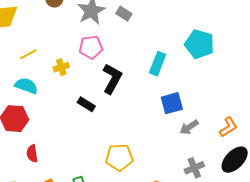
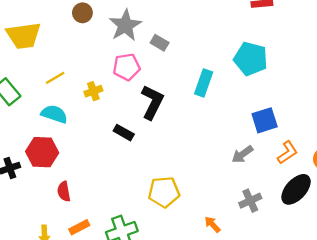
gray rectangle: (124, 14) -> (160, 43), moved
blue square: (172, 103) -> (265, 120), moved

